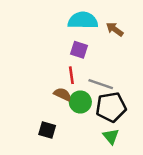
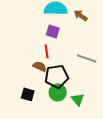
gray line: (101, 84) -> (87, 58), moved
green circle: (80, 102) -> (58, 92), moved
black pentagon: (111, 107) -> (57, 76), moved

